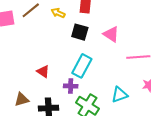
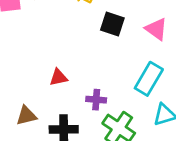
cyan rectangle: (82, 66) -> (149, 79), moved
red triangle: (43, 71) -> (58, 77), turned -48

